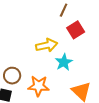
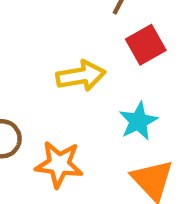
cyan star: (64, 62) -> (138, 121), moved

